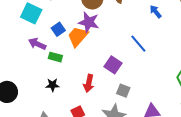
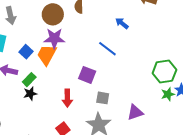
blue arrow: (156, 12) -> (122, 23), moved
green rectangle: (55, 57) -> (29, 80), turned -48
black star: (52, 85) -> (30, 94), moved

